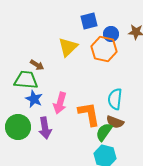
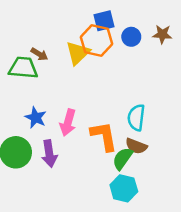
orange hexagon: (104, 49) -> (96, 41), moved
brown arrow: (37, 65) -> (39, 54), moved
green trapezoid: (26, 80) -> (23, 68), moved

